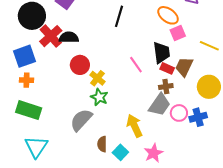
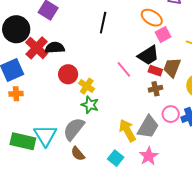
black trapezoid: (162, 53) -> (148, 55), turned 70
gray trapezoid: (160, 105) -> (148, 127), moved
green rectangle: (29, 110) -> (23, 141), moved
brown semicircle: (102, 144) -> (78, 154), moved, turned -35
cyan triangle: (36, 147) -> (45, 135), moved

